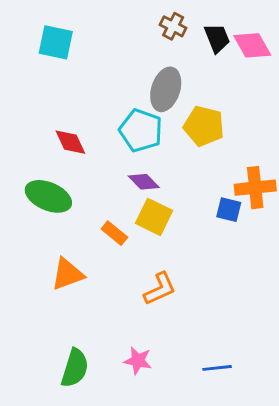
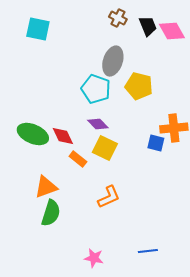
red diamond: (70, 142) -> (63, 136), moved
pink star: (138, 361) -> (94, 258), moved
green semicircle: (75, 368) -> (51, 213), moved

